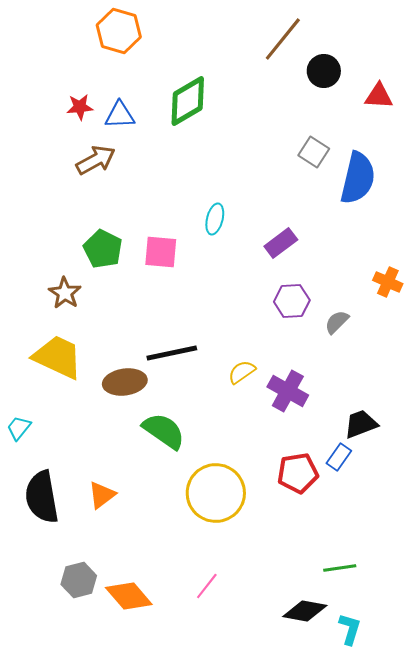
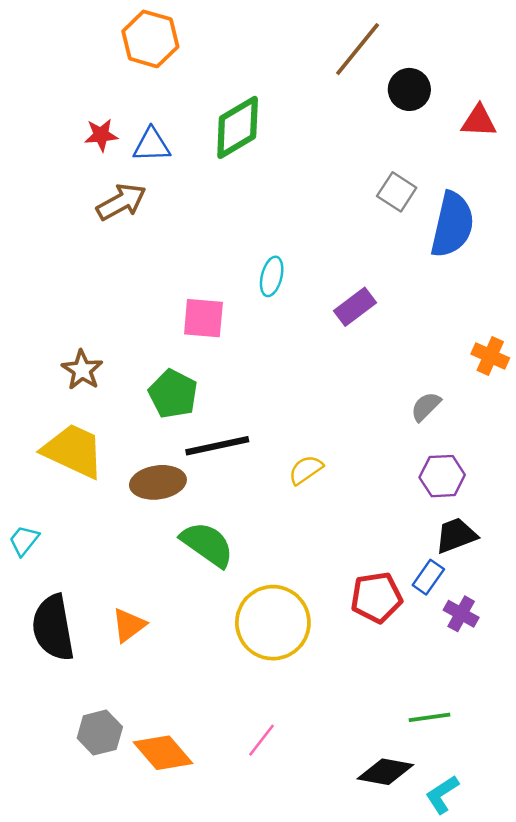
green pentagon: (103, 249) -> (173, 394), moved
purple hexagon: (292, 301) -> (442, 476), moved
purple cross: (288, 391) -> (461, 614), moved, size x0.7
cyan L-shape: (350, 629) -> (442, 794), turned -140

